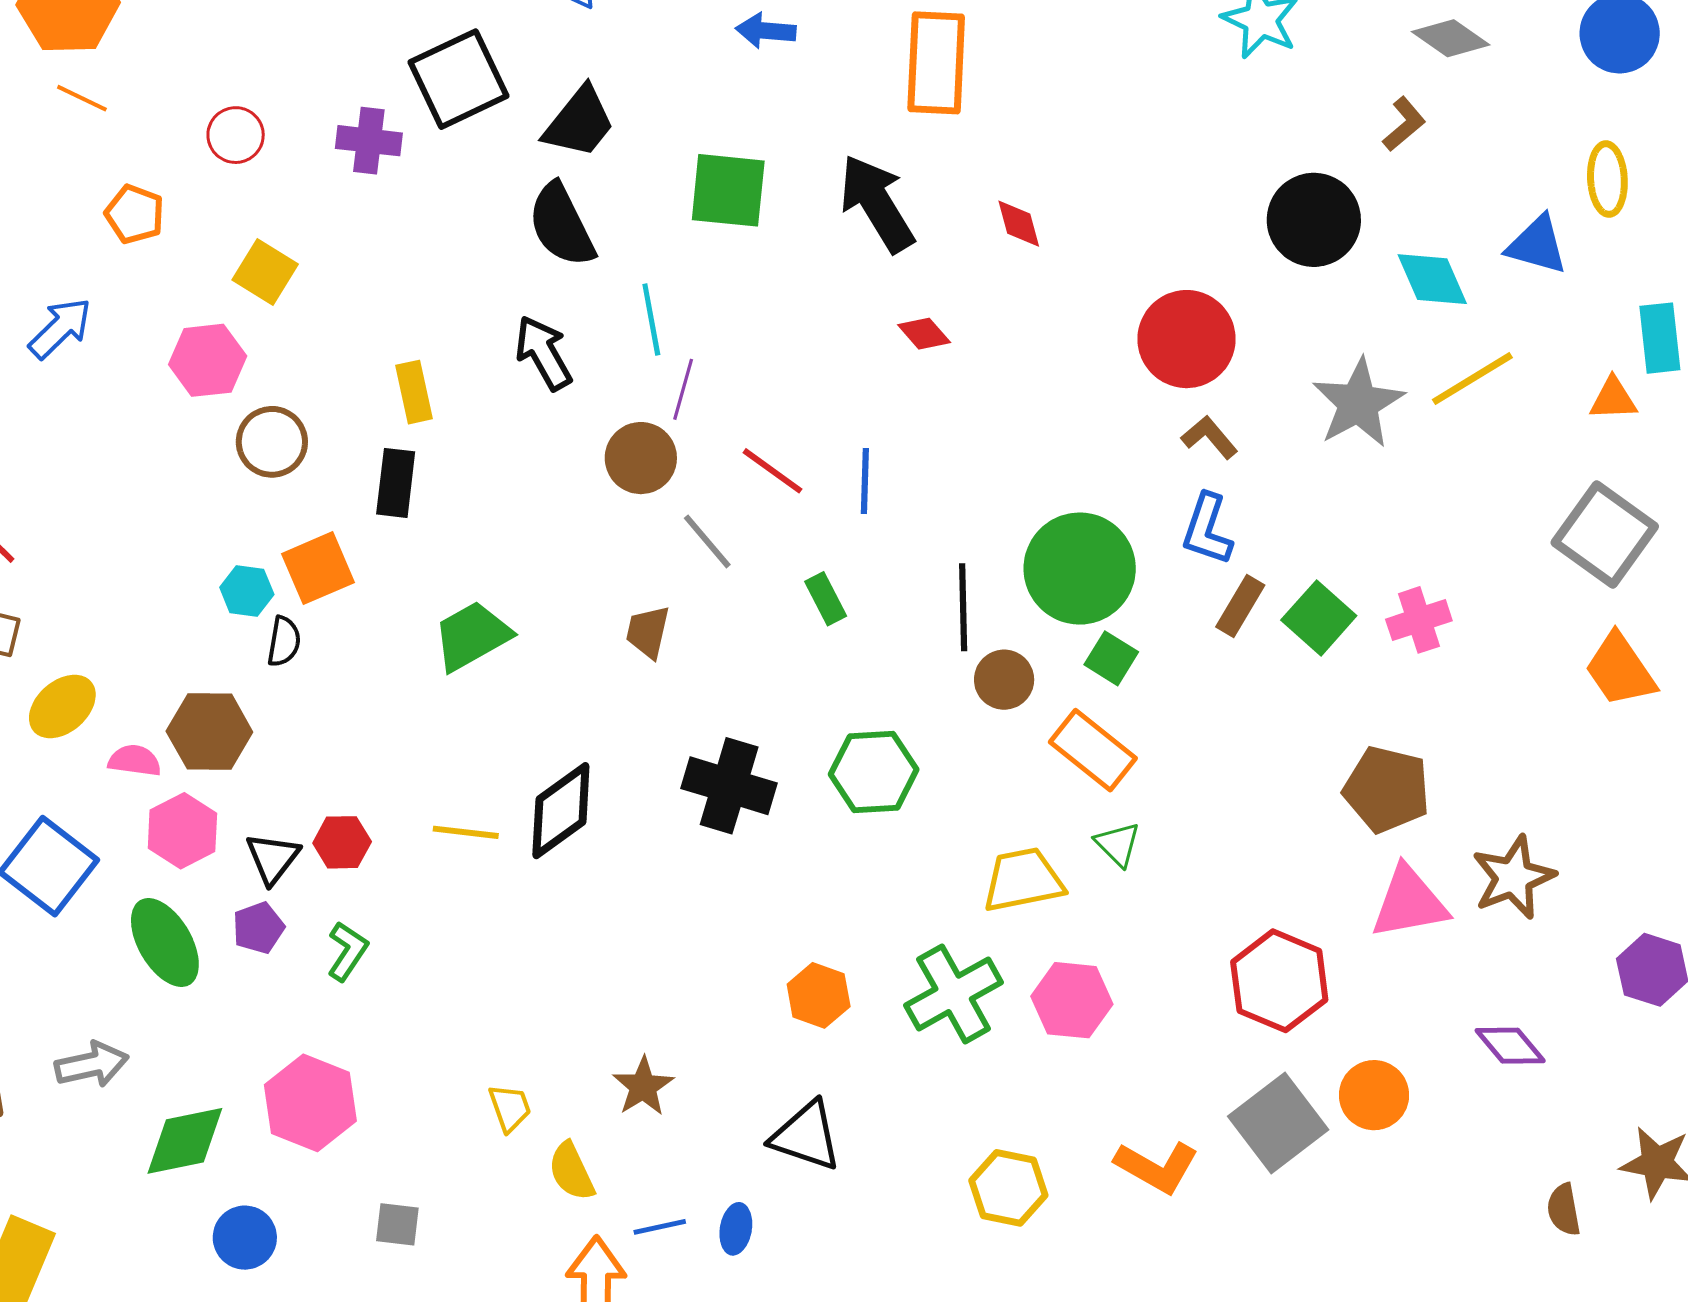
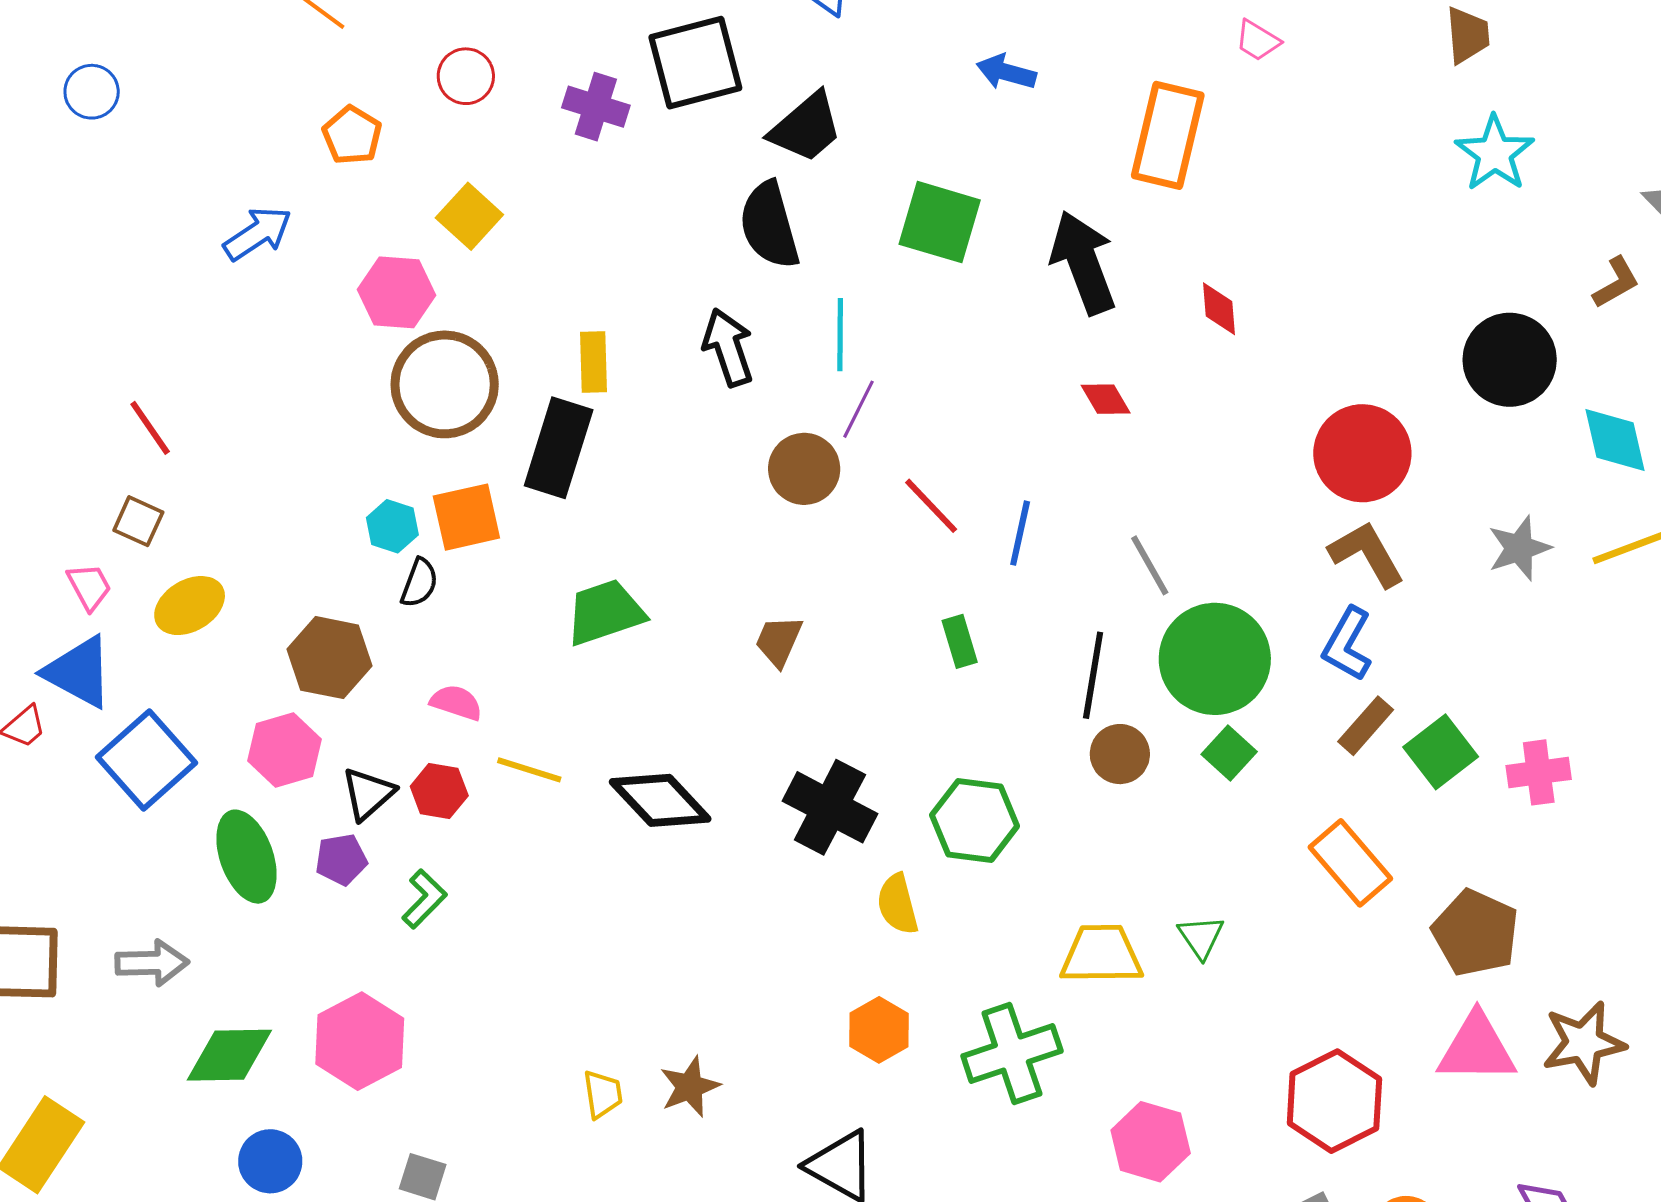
gray star: (1358, 403) -> (1519, 548), size x0.7
brown L-shape: (1209, 437) -> (1367, 554), size x1.4
brown circle: (272, 442) -> (445, 384), size x1.5
black rectangle: (396, 483) -> (559, 448), size x1.4
gray line: (707, 541) -> (1150, 565), moved
orange rectangle: (1093, 750) -> (1350, 863), moved
pink semicircle: (135, 761) -> (456, 703), moved
black diamond: (561, 811) -> (660, 800), turned 72
yellow line: (466, 832) -> (529, 770), moved
pink hexagon: (1072, 1000) -> (1151, 1142), moved
yellow trapezoid: (510, 1108) -> (603, 1094), moved
yellow semicircle: (571, 1171) -> (898, 904), moved

